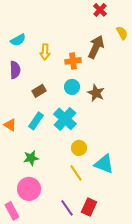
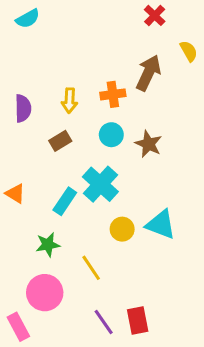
cyan semicircle: (18, 40) -> (28, 19), moved
yellow arrow: (45, 52) -> (69, 101), moved
cyan rectangle: (36, 121) -> (65, 201), moved
cyan triangle: (104, 164) -> (161, 224), moved
yellow line: (76, 173) -> (91, 268), moved
red rectangle: (89, 207) -> (138, 320), turned -36

